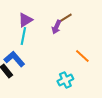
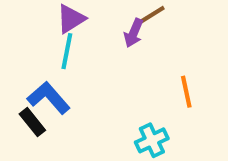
orange line: (82, 56) -> (186, 92), turned 35

